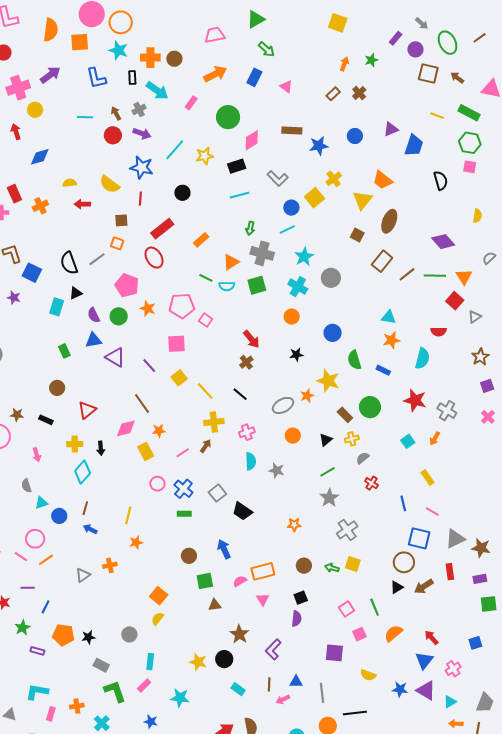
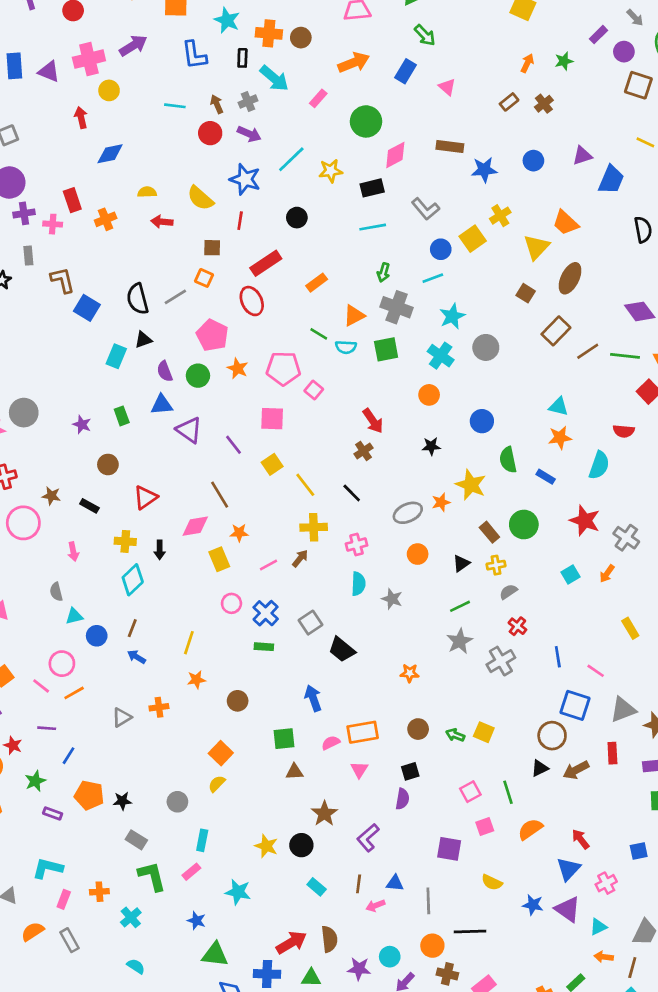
purple star: (14, 298) -> (82, 424), moved
yellow rectangle: (428, 477) -> (630, 628), moved
gray cross: (347, 530) -> (501, 661), moved
brown circle: (189, 556) -> (238, 701), moved

